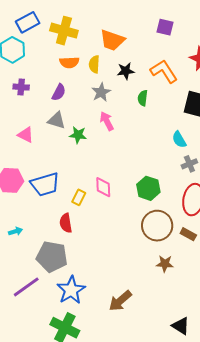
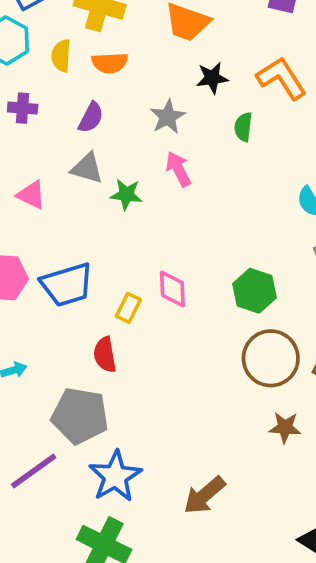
yellow semicircle: (94, 64) -> (61, 56), moved

